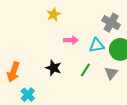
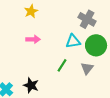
pink arrow: (71, 40) -> (33, 39), moved
black star: (53, 68) -> (31, 85), moved

